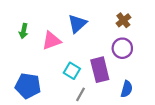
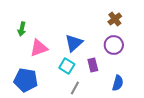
blue triangle: (77, 24) -> (74, 43), moved
pink triangle: (52, 41) -> (39, 48), moved
purple rectangle: (100, 70) -> (93, 65), size x0.6

